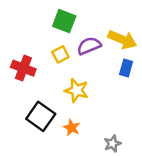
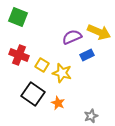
green square: (64, 21) -> (18, 17), moved
yellow square: (60, 54) -> (42, 65), moved, turned -32
blue rectangle: (126, 68) -> (87, 55), moved, turned 48

